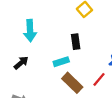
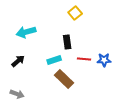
cyan arrow: (30, 31) -> (26, 32), turned 78
red line: (99, 79) -> (84, 59), moved, turned 56

